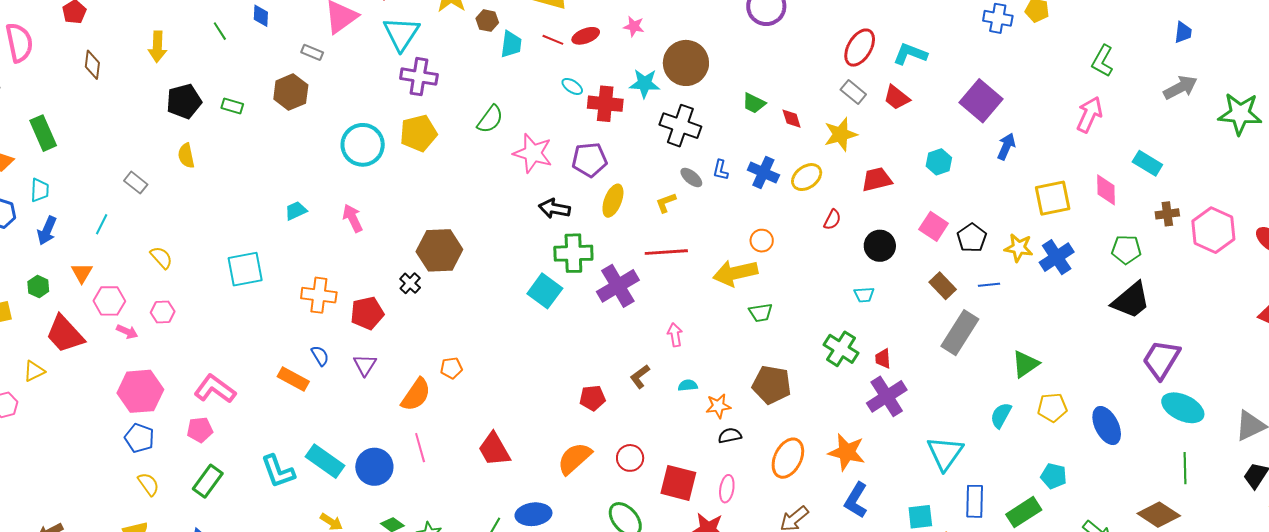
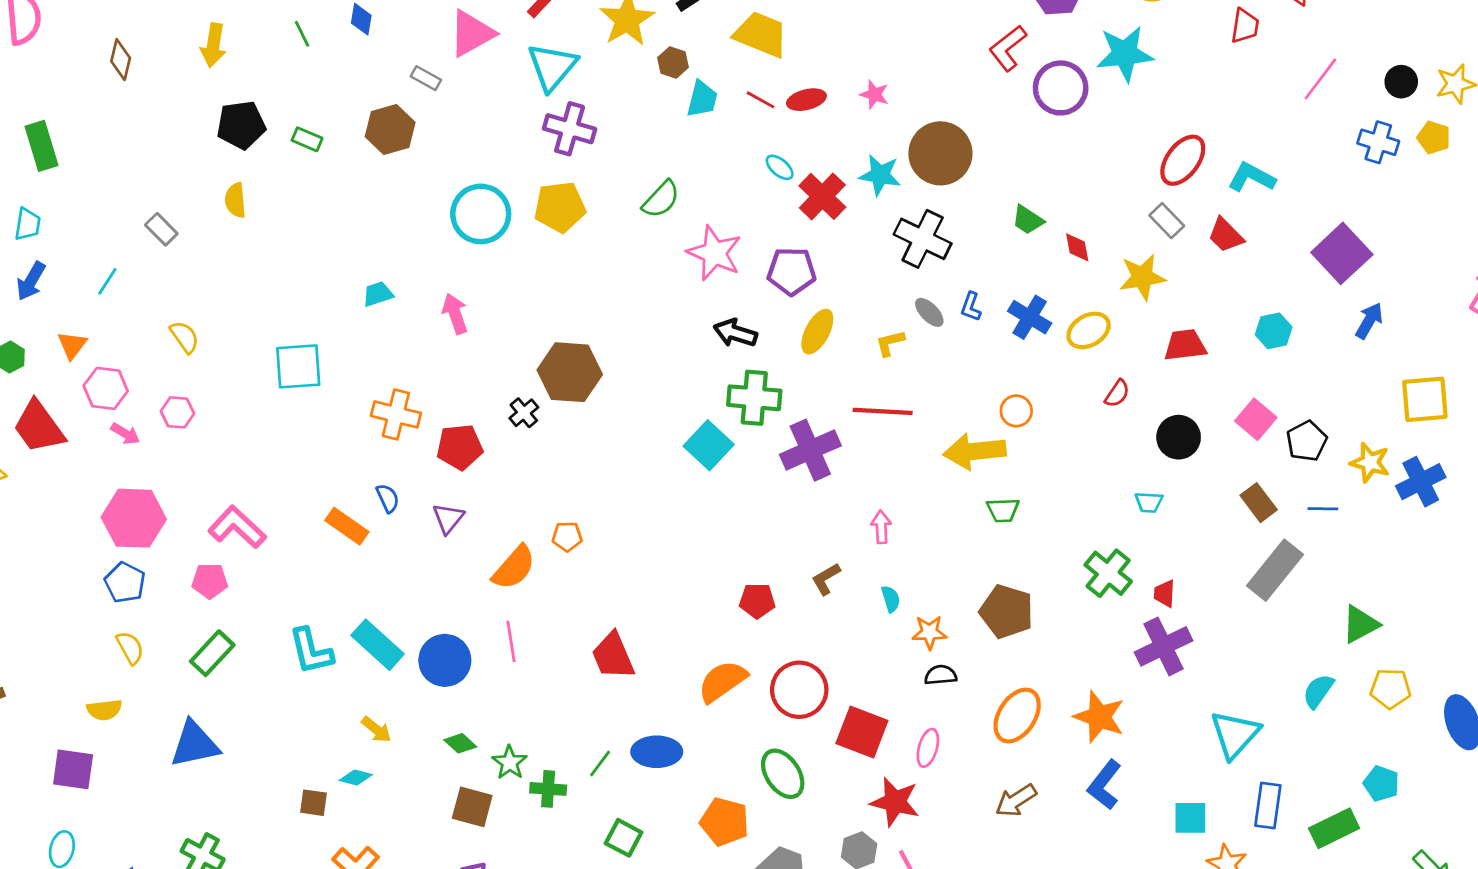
red cross: (605, 104) -> (822, 196), turned 32
cyan semicircle: (688, 385) -> (891, 599), turned 72
red circle: (630, 458) -> (799, 690), size x1.5

